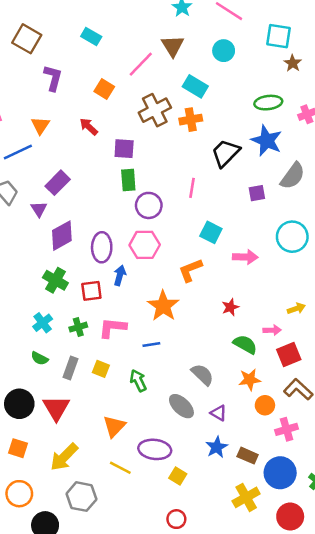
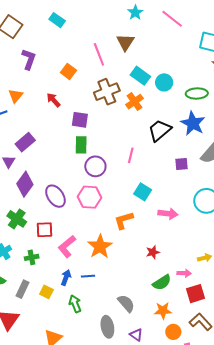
cyan rectangle: (91, 37) -> (57, 20), moved
cyan circle: (224, 51) -> (164, 82), moved
pink line: (141, 64) -> (99, 54), turned -70
orange cross: (191, 120) -> (135, 102), turned -30
purple diamond: (62, 236) -> (25, 184), turned -30
purple ellipse: (102, 247) -> (55, 196), turned -40
blue arrow: (120, 275) -> (66, 277), moved
pink L-shape: (113, 328) -> (67, 246), moved, turned -50
green semicircle: (245, 344) -> (162, 282), turned 114
gray ellipse: (181, 406) -> (107, 327), turned 30

